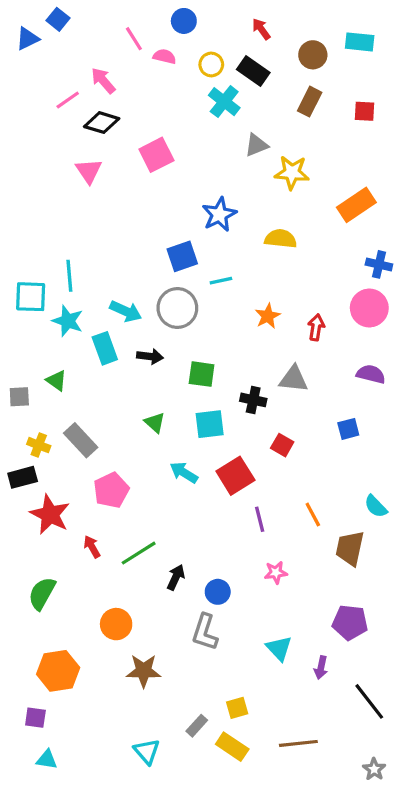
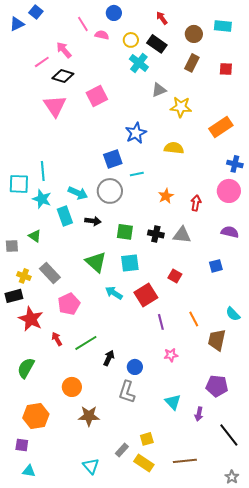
pink triangle: (89, 171) -> (55, 106), size x1.4
black cross: (253, 400) -> (156, 234), moved
green triangle: (155, 422) -> (96, 262), size x1.6

